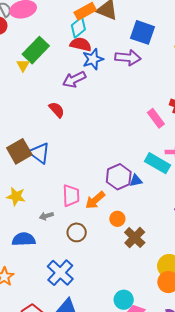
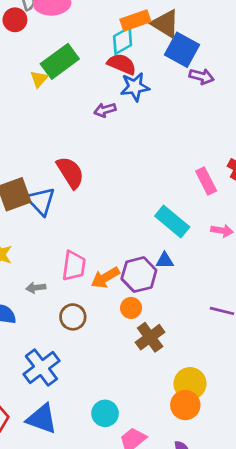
blue square: (142, 32) -> (182, 50), moved
purple arrow: (128, 58) -> (202, 76), moved, size x0.7
purple arrow: (74, 79) -> (105, 110), size x0.7
red semicircle: (57, 110) -> (70, 172), moved, size x1.4
cyan rectangle: (158, 163) -> (172, 221), moved
purple hexagon: (119, 177) -> (139, 275), moved
cyan circle: (124, 300) -> (105, 413), moved

